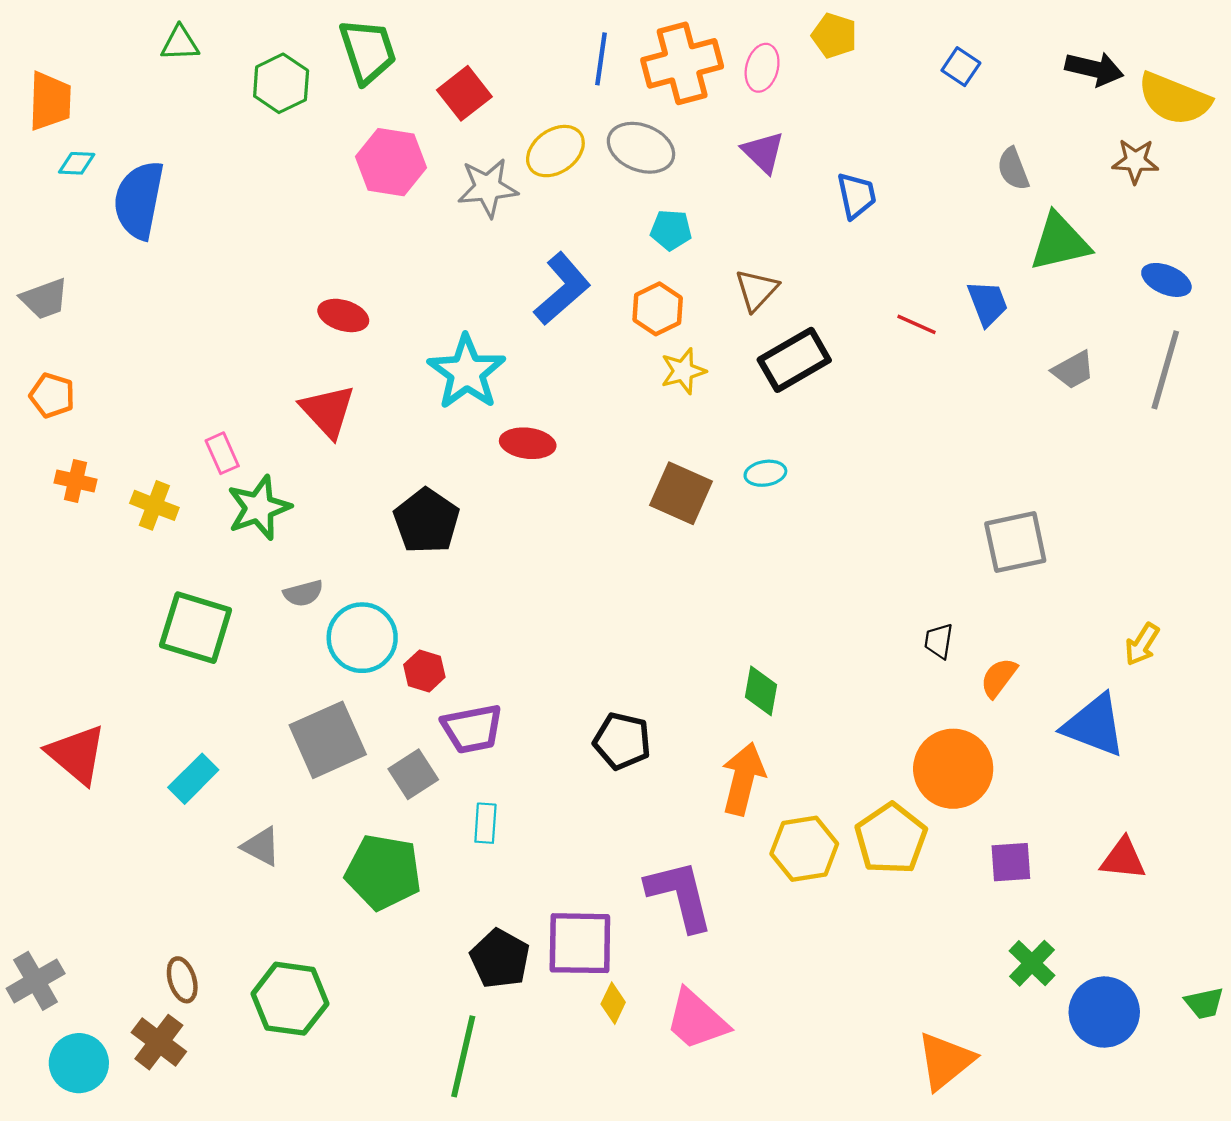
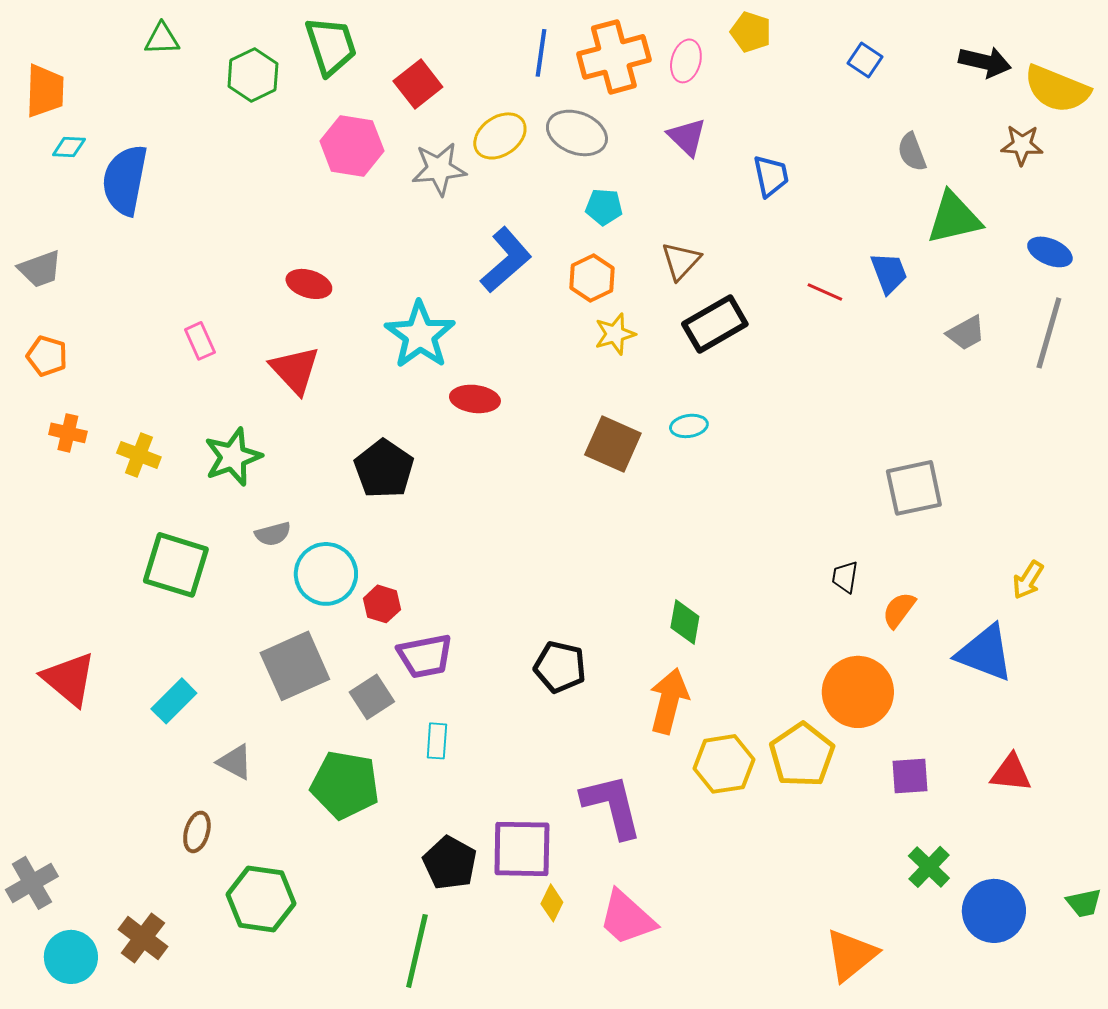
pink rectangle: (222, 453) -> (200, 341), moved
brown ellipse: (182, 980) -> (197, 832), moved, turned 33

